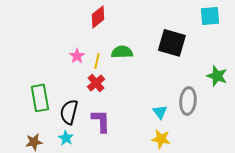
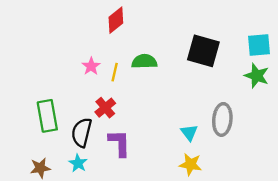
cyan square: (210, 16) -> (259, 45), moved
green star: (217, 76) -> (257, 76), moved
red cross: (96, 83) -> (105, 108), moved

